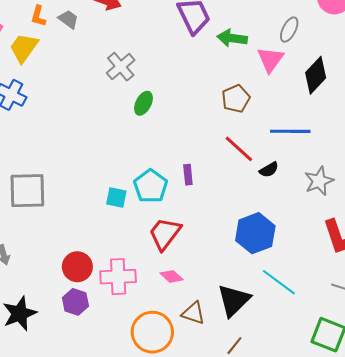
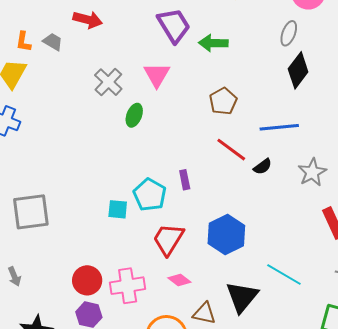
gray ellipse: (289, 30) -> (289, 33), moved
pink triangle: (270, 59) -> (157, 75), moved
blue hexagon: (255, 233) -> (226, 235), moved

